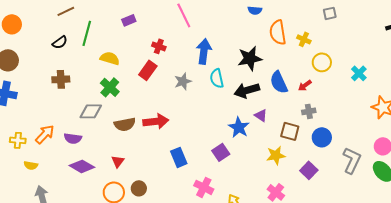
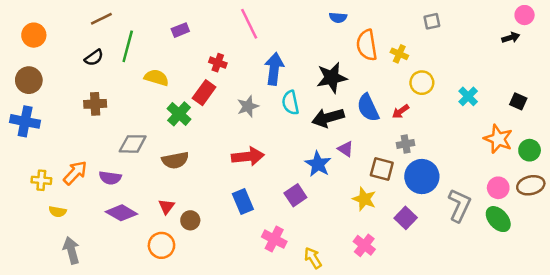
green cross: (110, 87) -> (179, 114), moved
red arrow: (156, 121) -> (248, 156), moved
blue circle: (322, 137) -> (422, 177), size x1.4
yellow star: (276, 155) -> (364, 199), turned 30
brown circle: (139, 188) -> (190, 220), moved

